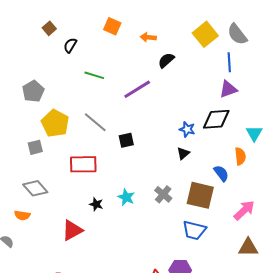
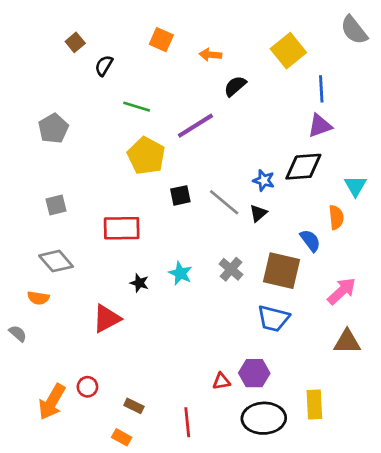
gray semicircle: (237, 34) -> (354, 30), moved
gray line: (95, 122) -> (224, 202), moved
yellow pentagon: (55, 123) -> (146, 156), moved

